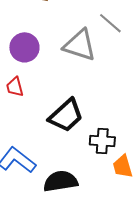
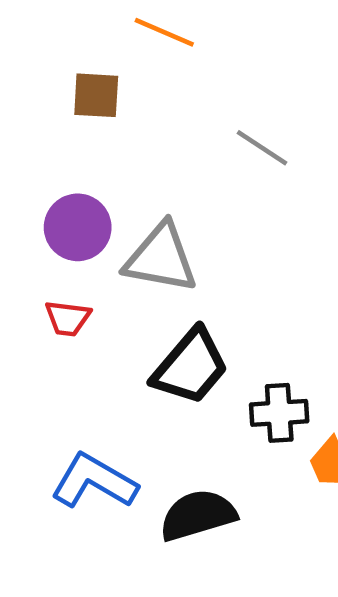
gray triangle: (80, 45) -> (161, 258), moved
red trapezoid: (15, 87) -> (68, 318), turned -60

